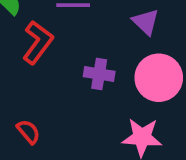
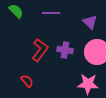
red L-shape: (38, 42) -> (40, 50), moved

